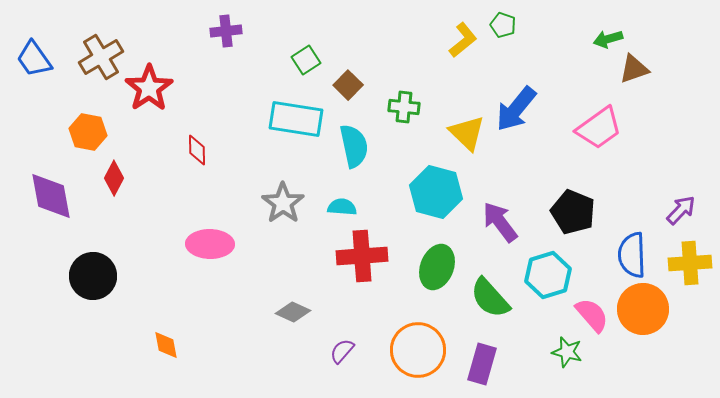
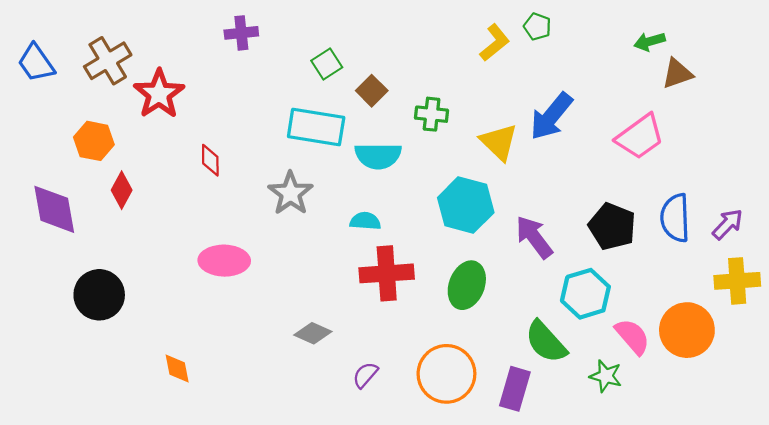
cyan semicircle: (354, 146) -> (378, 156), turned 102
gray star: (283, 203) -> (290, 193), moved
blue semicircle: (632, 255) -> (675, 218), moved
green semicircle: (490, 298) -> (546, 342), moved

